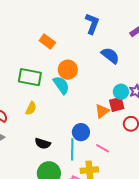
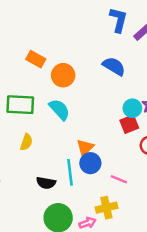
blue L-shape: (92, 24) -> (118, 20), moved
orange circle: (68, 70) -> (63, 75), moved
orange triangle: (102, 111) -> (85, 148), moved
cyan line: (72, 149) -> (70, 172), moved

